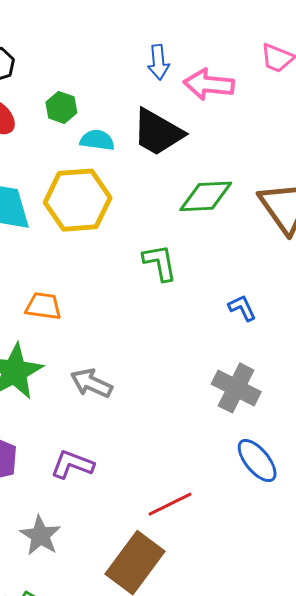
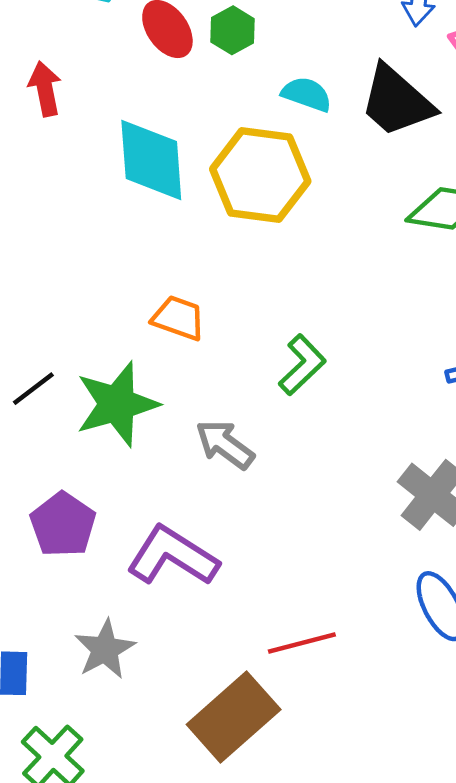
green hexagon: (61, 107) -> (232, 30), moved
green L-shape: (160, 263) -> (302, 365), moved, turned 45
purple L-shape: (72, 464) -> (173, 556), size x1.4

